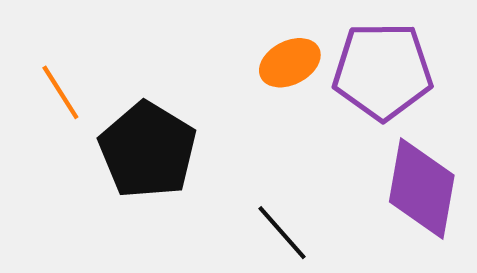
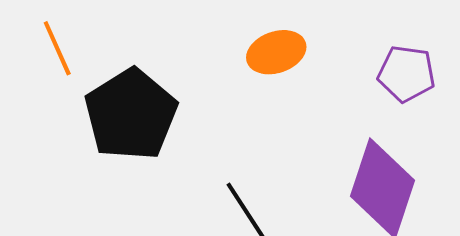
purple pentagon: (383, 71) -> (407, 74), moved, size x0.6

